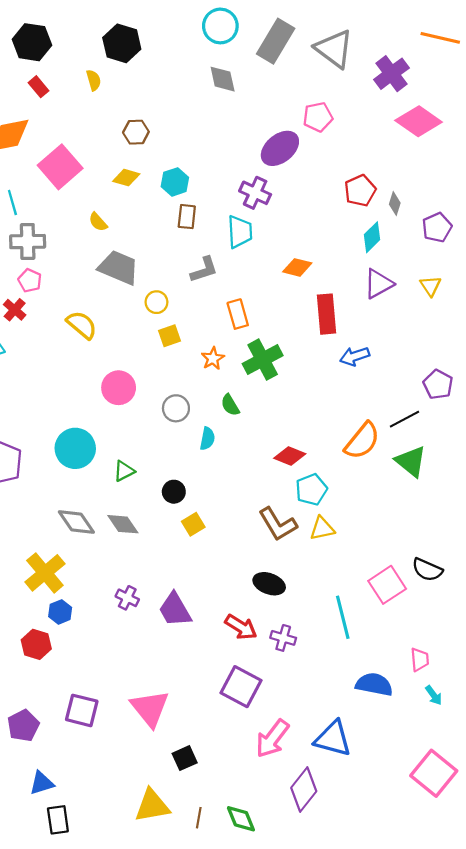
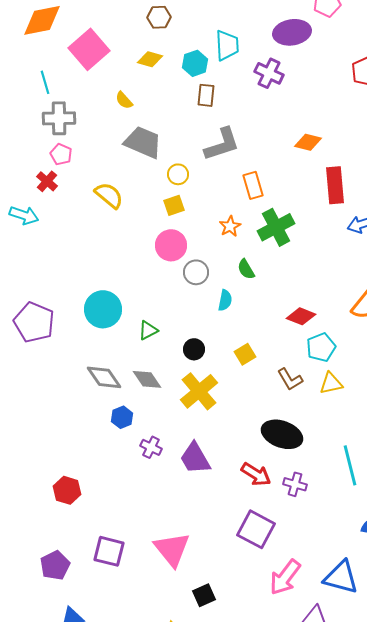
purple ellipse: (280, 148) -> (292, 32), turned 30
cyan trapezoid: (240, 232) -> (227, 45), moved
gray L-shape: (204, 270) -> (222, 144), size x1.4
yellow square: (169, 336) -> (174, 205), moved
pink circle: (119, 388) -> (171, 245), moved
yellow square: (193, 524) -> (245, 354), moved
brown L-shape: (278, 524) -> (290, 379), size x0.7
yellow cross: (45, 573) -> (199, 391), moved
black ellipse: (269, 584) -> (282, 434), size x1.4
blue hexagon: (60, 612) -> (122, 417), moved

